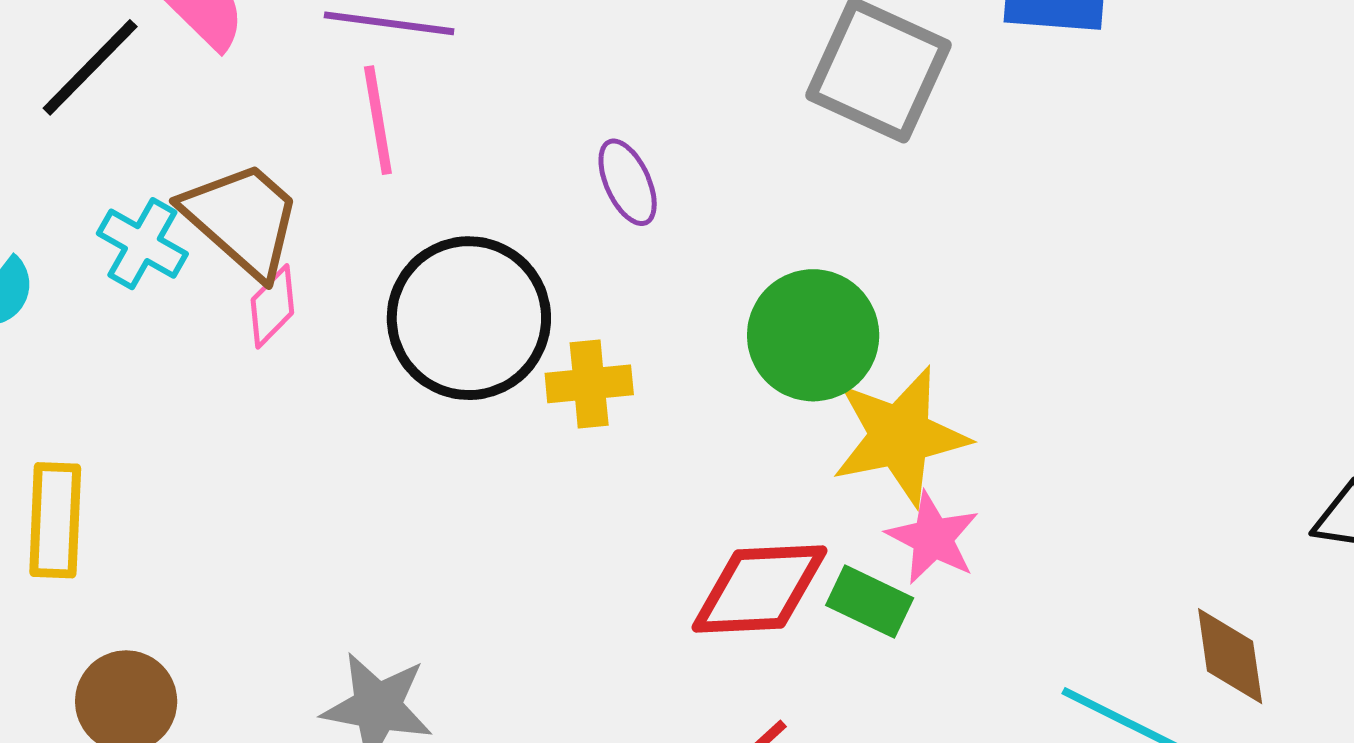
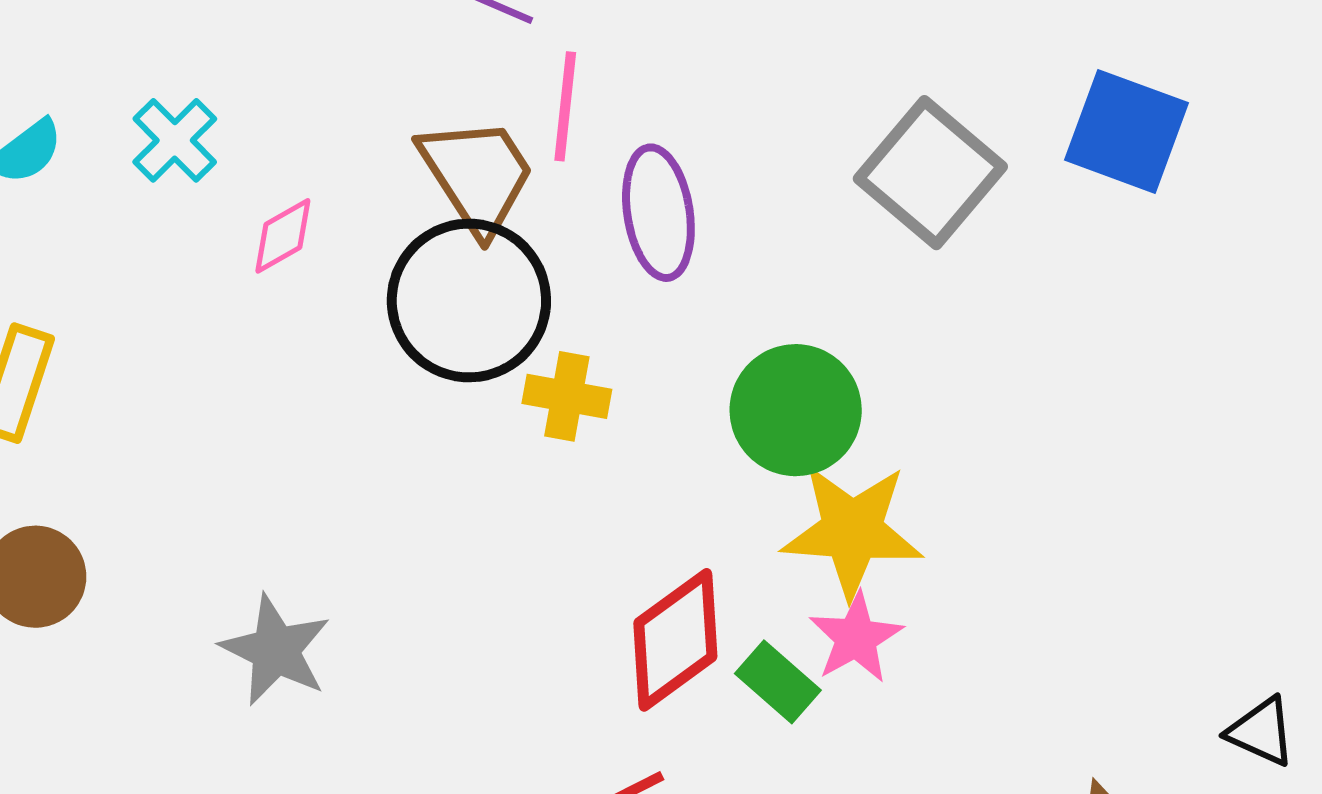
pink line: (378, 120) -> (565, 106), moved
purple ellipse: (628, 182) -> (658, 213), size x1.5
brown trapezoid: (242, 219) -> (477, 175), moved
red diamond: (759, 589) -> (675, 640), turned -49

